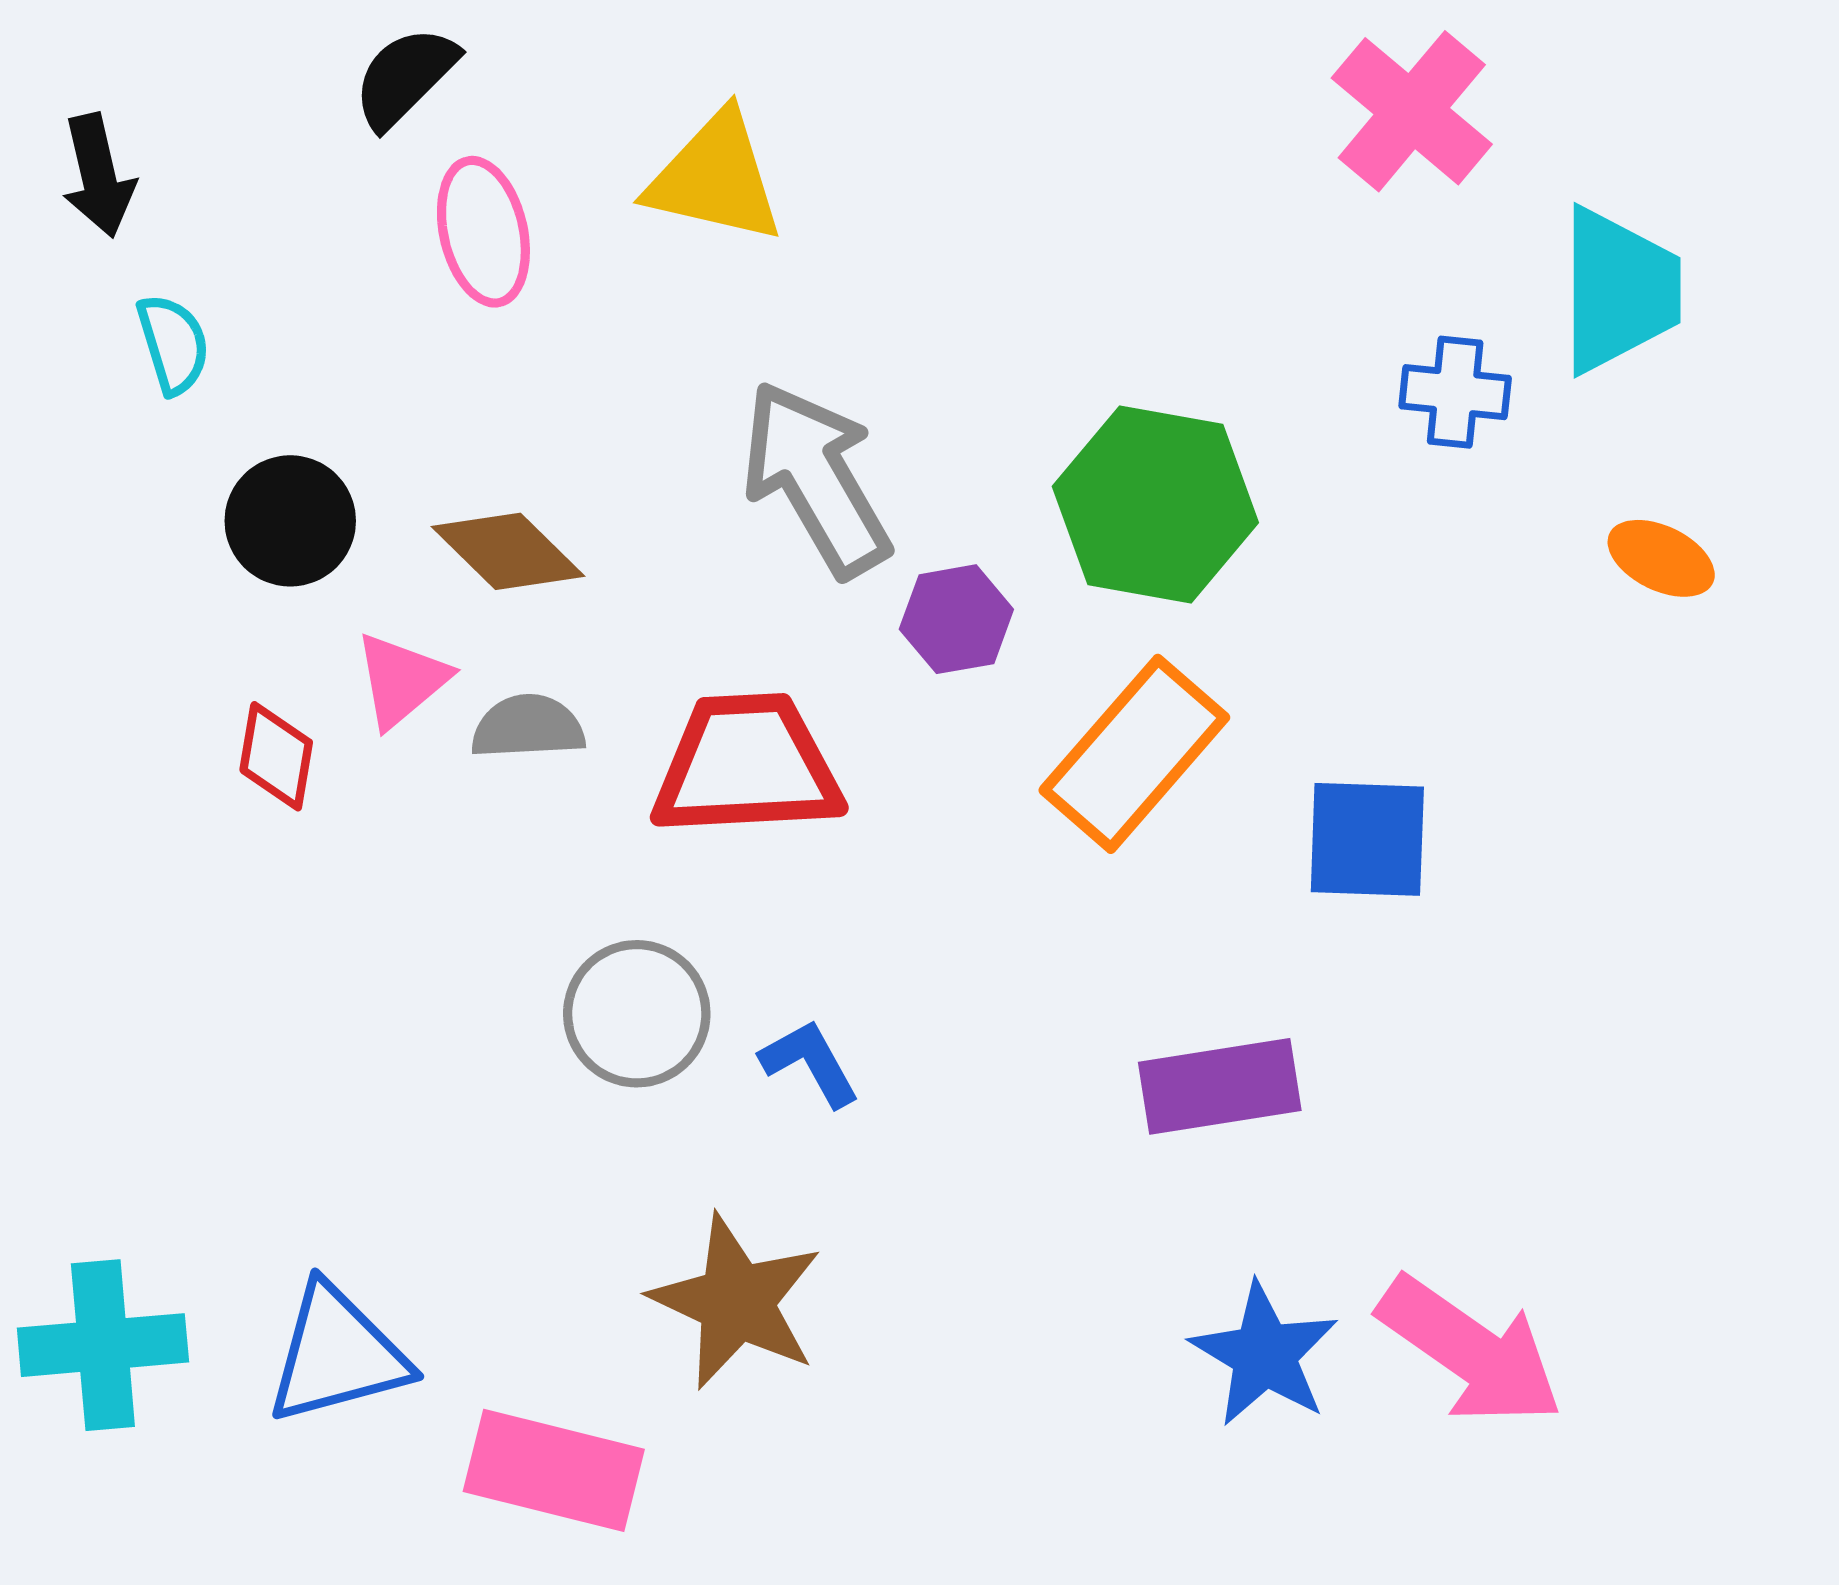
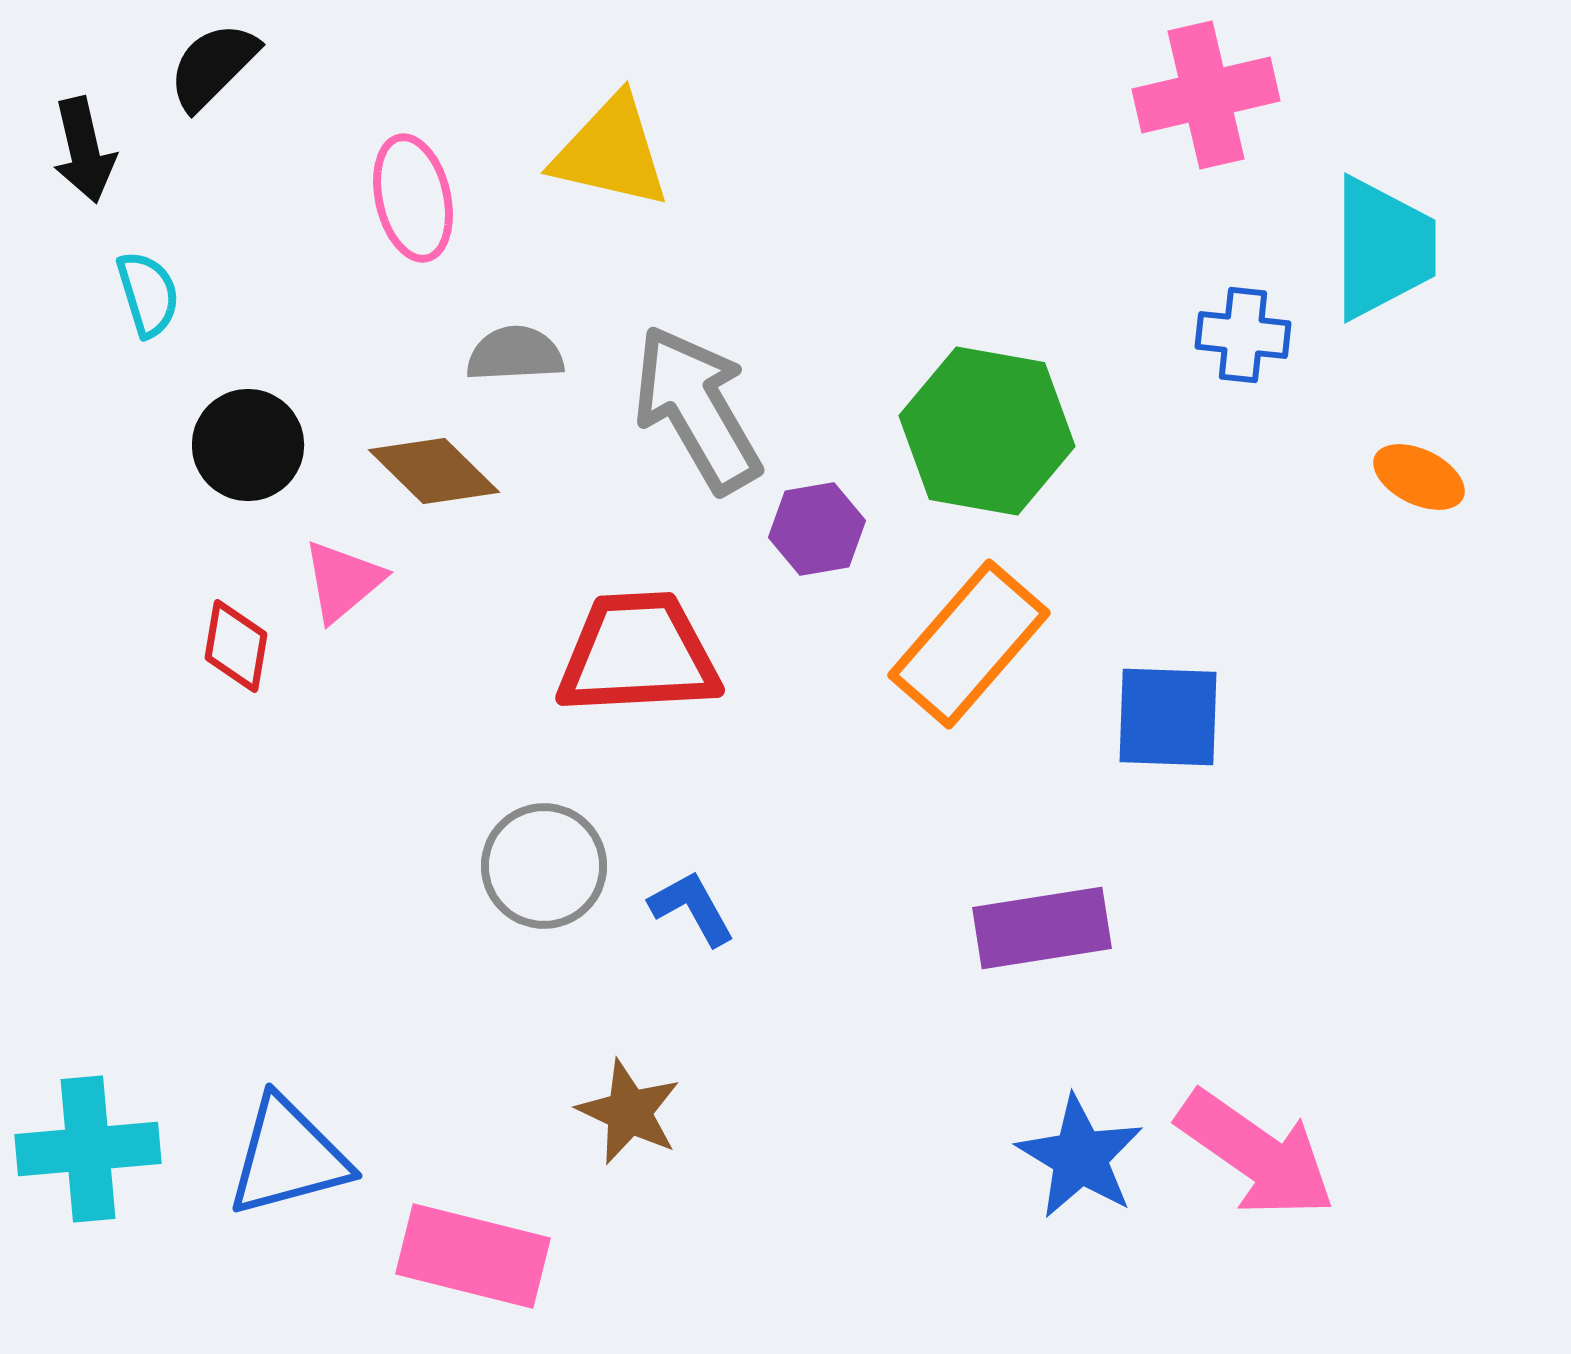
black semicircle: (405, 77) -> (213, 66), moved
pink cross: (1412, 111) -> (1206, 95), turned 37
gray semicircle: (528, 727) -> (515, 354), moved
brown star: (736, 1302) -> (629, 1112), size x0.7

